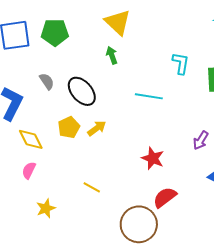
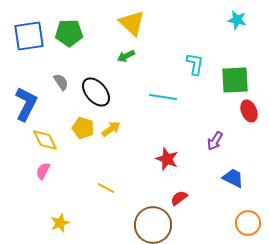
green arrow: (112, 55) -> (126, 56), turned -96
yellow pentagon: (69, 127) -> (83, 128), turned -30
red semicircle: (165, 197) -> (179, 198), size x0.7
yellow star: (46, 208) -> (60, 223), moved

